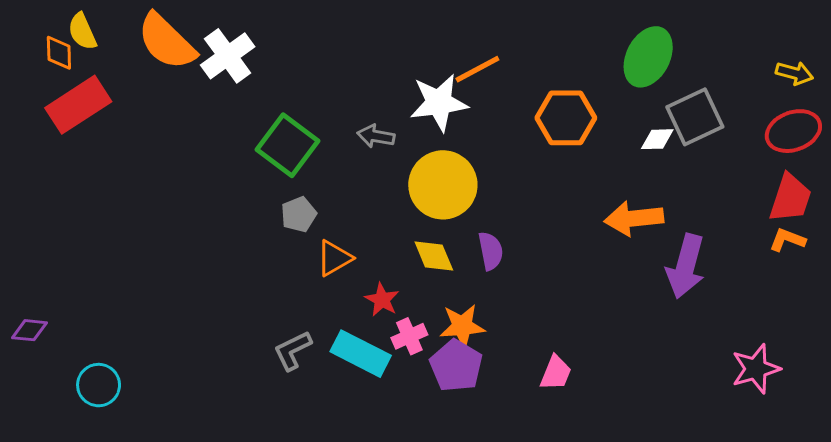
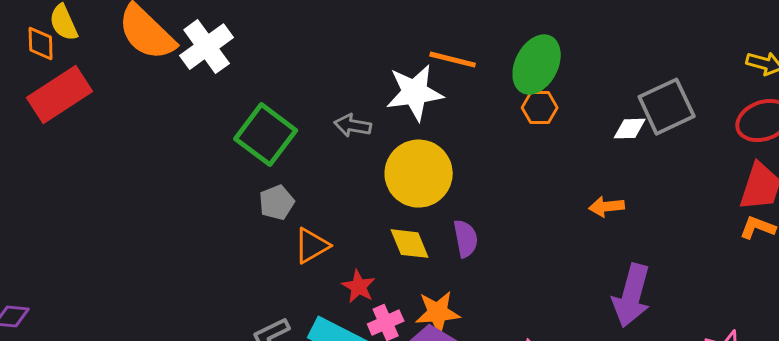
green ellipse: (648, 57) -> (537, 65), moved
orange line: (477, 69) -> (453, 60), turned 42
orange hexagon: (566, 118) -> (540, 108), size x0.6
orange arrow: (634, 218) -> (607, 207), size x0.6
purple arrow: (686, 266) -> (632, 296), moved

